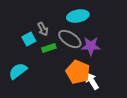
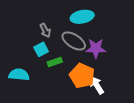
cyan square: (29, 39) -> (41, 49), moved
green rectangle: (49, 48) -> (55, 62), moved
cyan semicircle: (18, 71) -> (19, 75), turned 42

